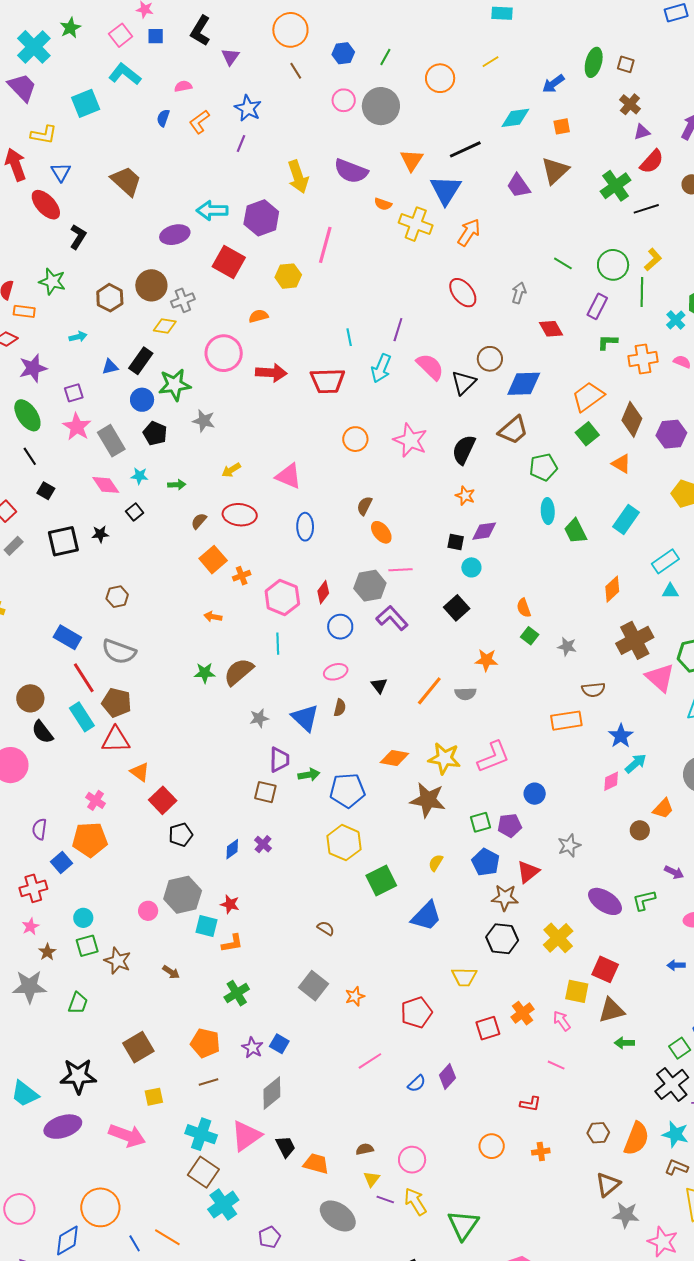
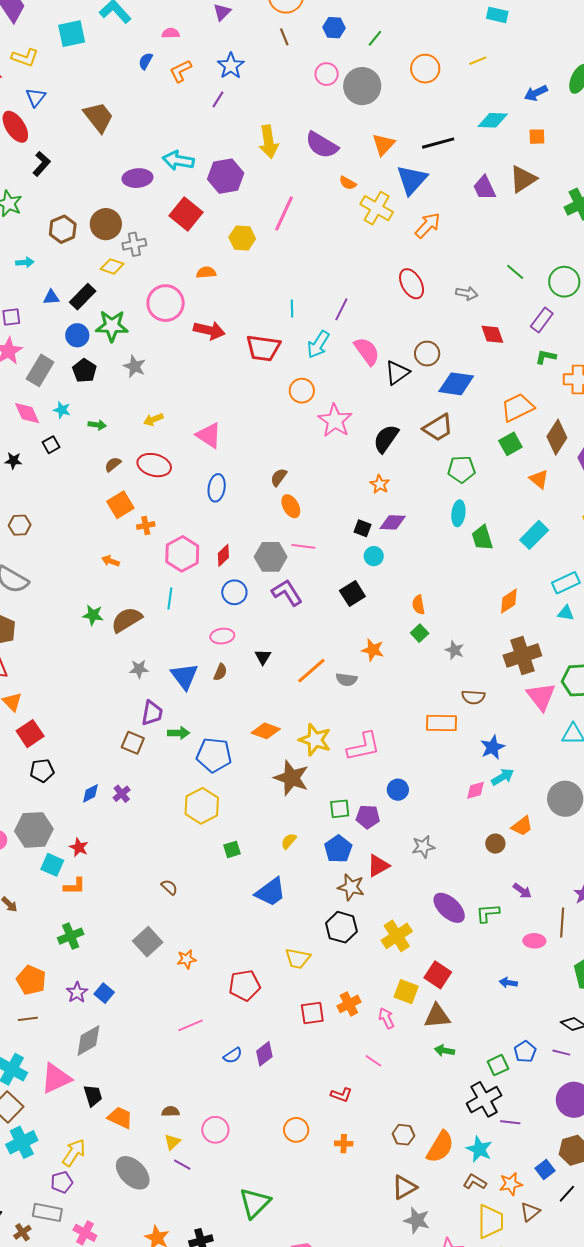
gray arrow: (519, 293) -> (467, 293), turned 75
orange circle: (355, 439) -> (302, 391), moved
gray rectangle: (111, 441) -> (40, 370), turned 52
green square: (381, 880) -> (232, 849), size x0.6
yellow arrow: (415, 1202) -> (74, 1153), moved, turned 56

